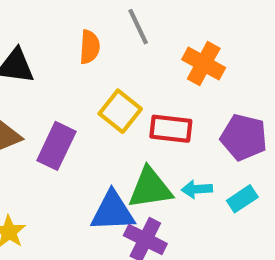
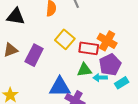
orange cross: (204, 64) -> (107, 41), moved
purple pentagon: (244, 137) -> (110, 65), moved, turned 30
green triangle: (150, 188) -> (84, 70), moved, size x0.7

